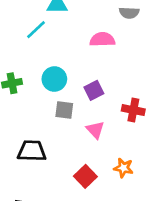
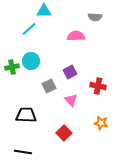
cyan circle: (54, 79) -> (31, 61), moved
gray square: (64, 110) -> (49, 86), turned -32
orange star: (123, 168) -> (101, 123), moved

